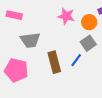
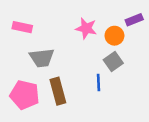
blue line: (76, 60) -> (98, 82), turned -40
brown rectangle: (54, 62) -> (58, 91), moved

